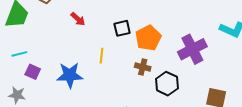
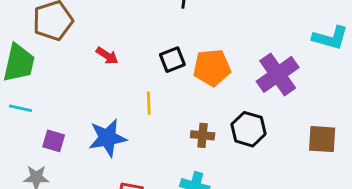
orange pentagon: (148, 38) -> (212, 68), turned 30
cyan line: (19, 54) -> (20, 108), moved, turned 35
brown cross: (143, 67) -> (203, 135), moved

